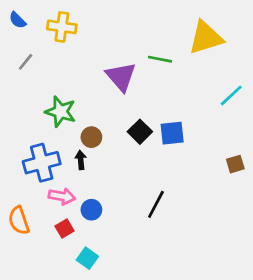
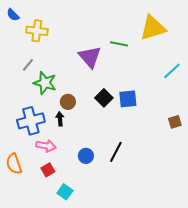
yellow cross: (62, 27) -> (37, 31), moved
gray line: (26, 62) -> (28, 65), moved
blue circle: (91, 210) -> (86, 156), moved

